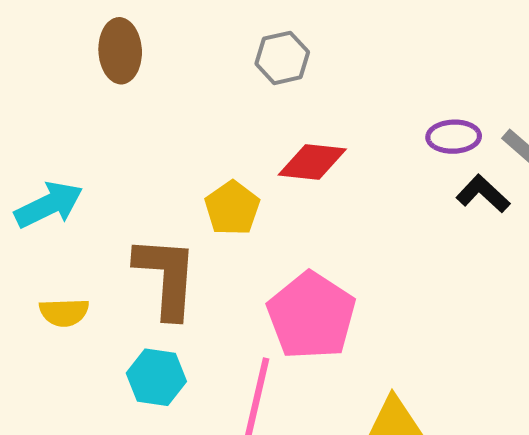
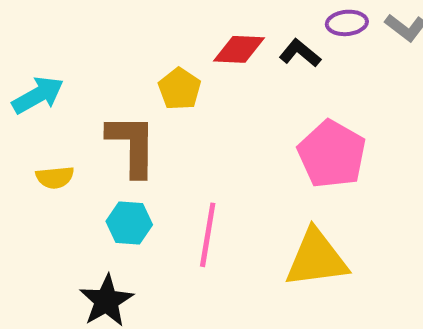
black L-shape: (483, 194) -> (300, 53), moved
pink pentagon: (311, 316) -> (332, 154), moved

